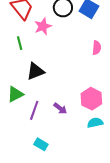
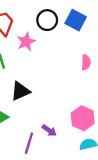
purple line: (34, 110) -> (29, 143), moved

